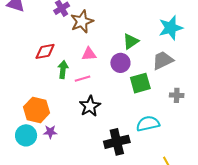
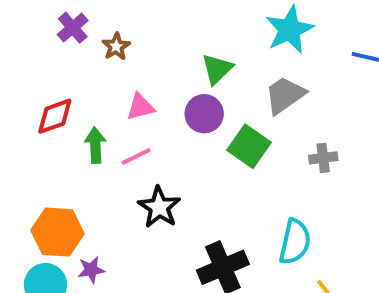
brown star: (82, 22) -> (116, 46), size x0.6
green square: (140, 83) -> (249, 146), turned -30
cyan semicircle: (148, 124) -> (295, 242), moved, turned 125

